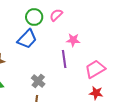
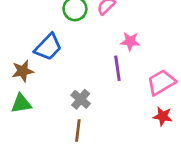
blue trapezoid: (27, 39) -> (48, 47), moved

